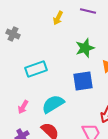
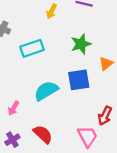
cyan rectangle: (36, 69) -> (32, 48), moved
cyan semicircle: (53, 104) -> (46, 91), moved

